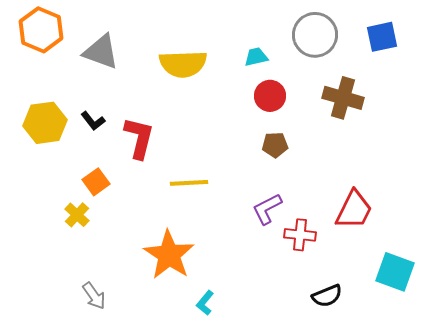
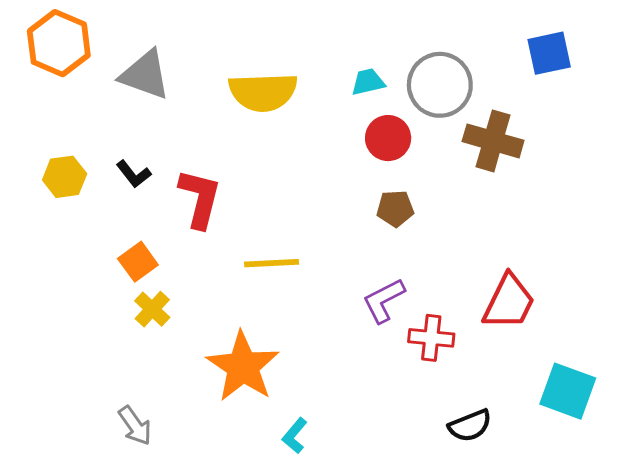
gray circle: (315, 35) -> (440, 85), moved
yellow hexagon: (45, 123) -> (65, 177), size x0.7
yellow cross: (77, 215) -> (152, 309), moved

